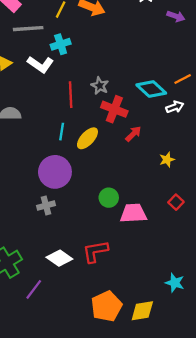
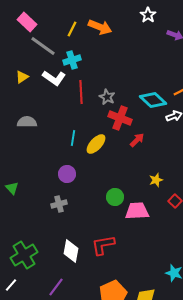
gray line: (28, 29) -> (43, 46), turned 40
red line: (71, 95) -> (81, 92), moved
yellow star: (167, 160) -> (156, 180), moved
purple circle: (55, 172) -> (67, 174), size x0.6
white diamond: (59, 258) -> (71, 251), turned 65
purple line: (34, 289) -> (56, 287), moved

